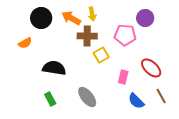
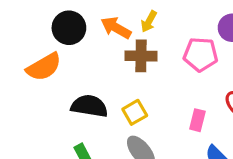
yellow arrow: (92, 14) -> (149, 21), turned 40
orange semicircle: (25, 43) -> (44, 67), size x1.6
yellow square: (101, 55) -> (135, 112), moved

